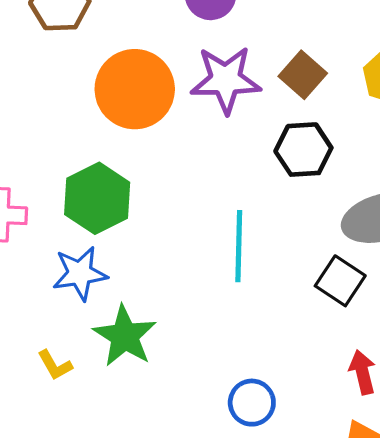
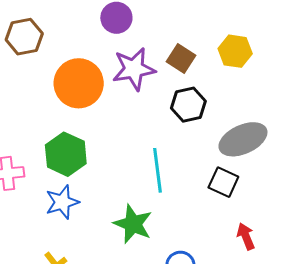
green star: (125, 336) -> (133, 224), moved

